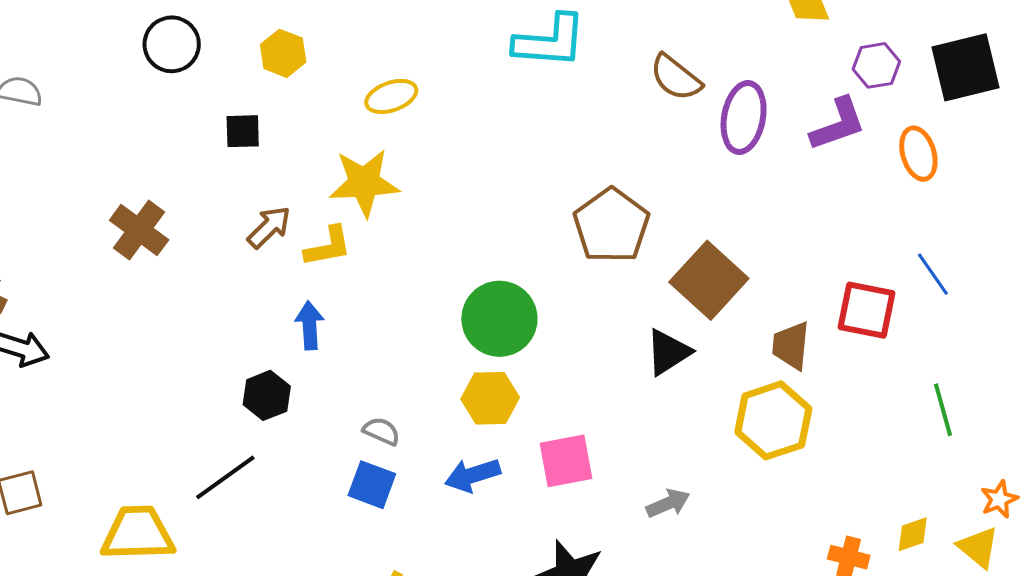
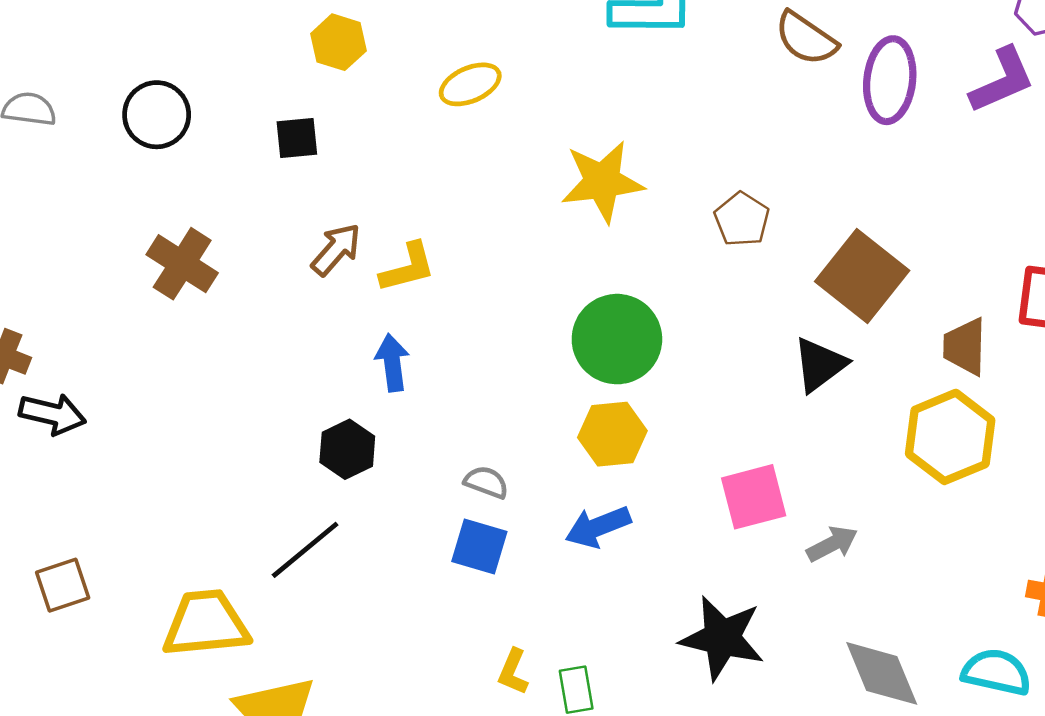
black circle: (172, 44) -> (157, 115), moved
yellow star: (364, 183) -> (602, 182), moved
brown pentagon: (611, 226) -> (742, 219), size x0.6
pink square: (566, 461) -> (754, 497), moved

